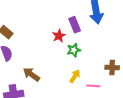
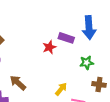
purple rectangle: (75, 25) -> (66, 38), turned -56
green star: (74, 50) -> (87, 63), moved

